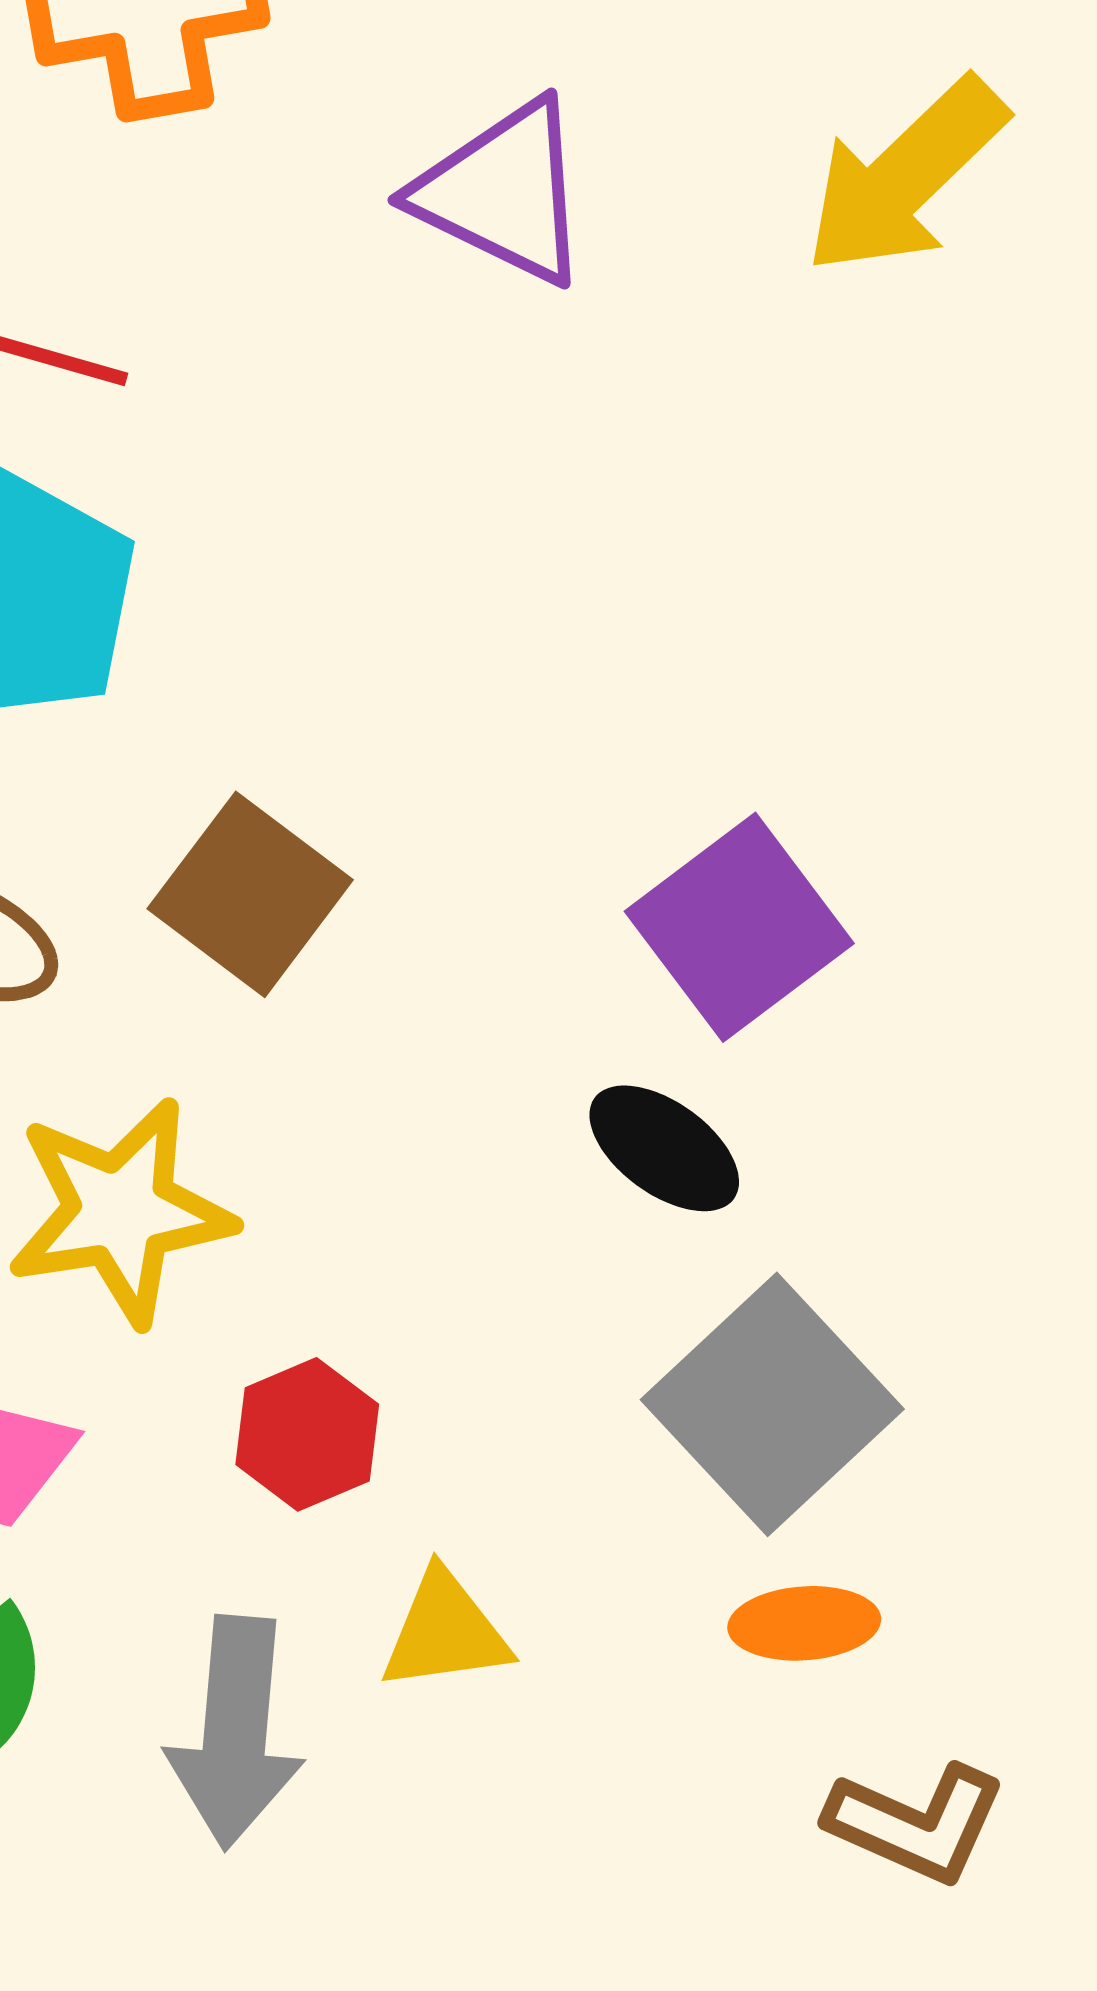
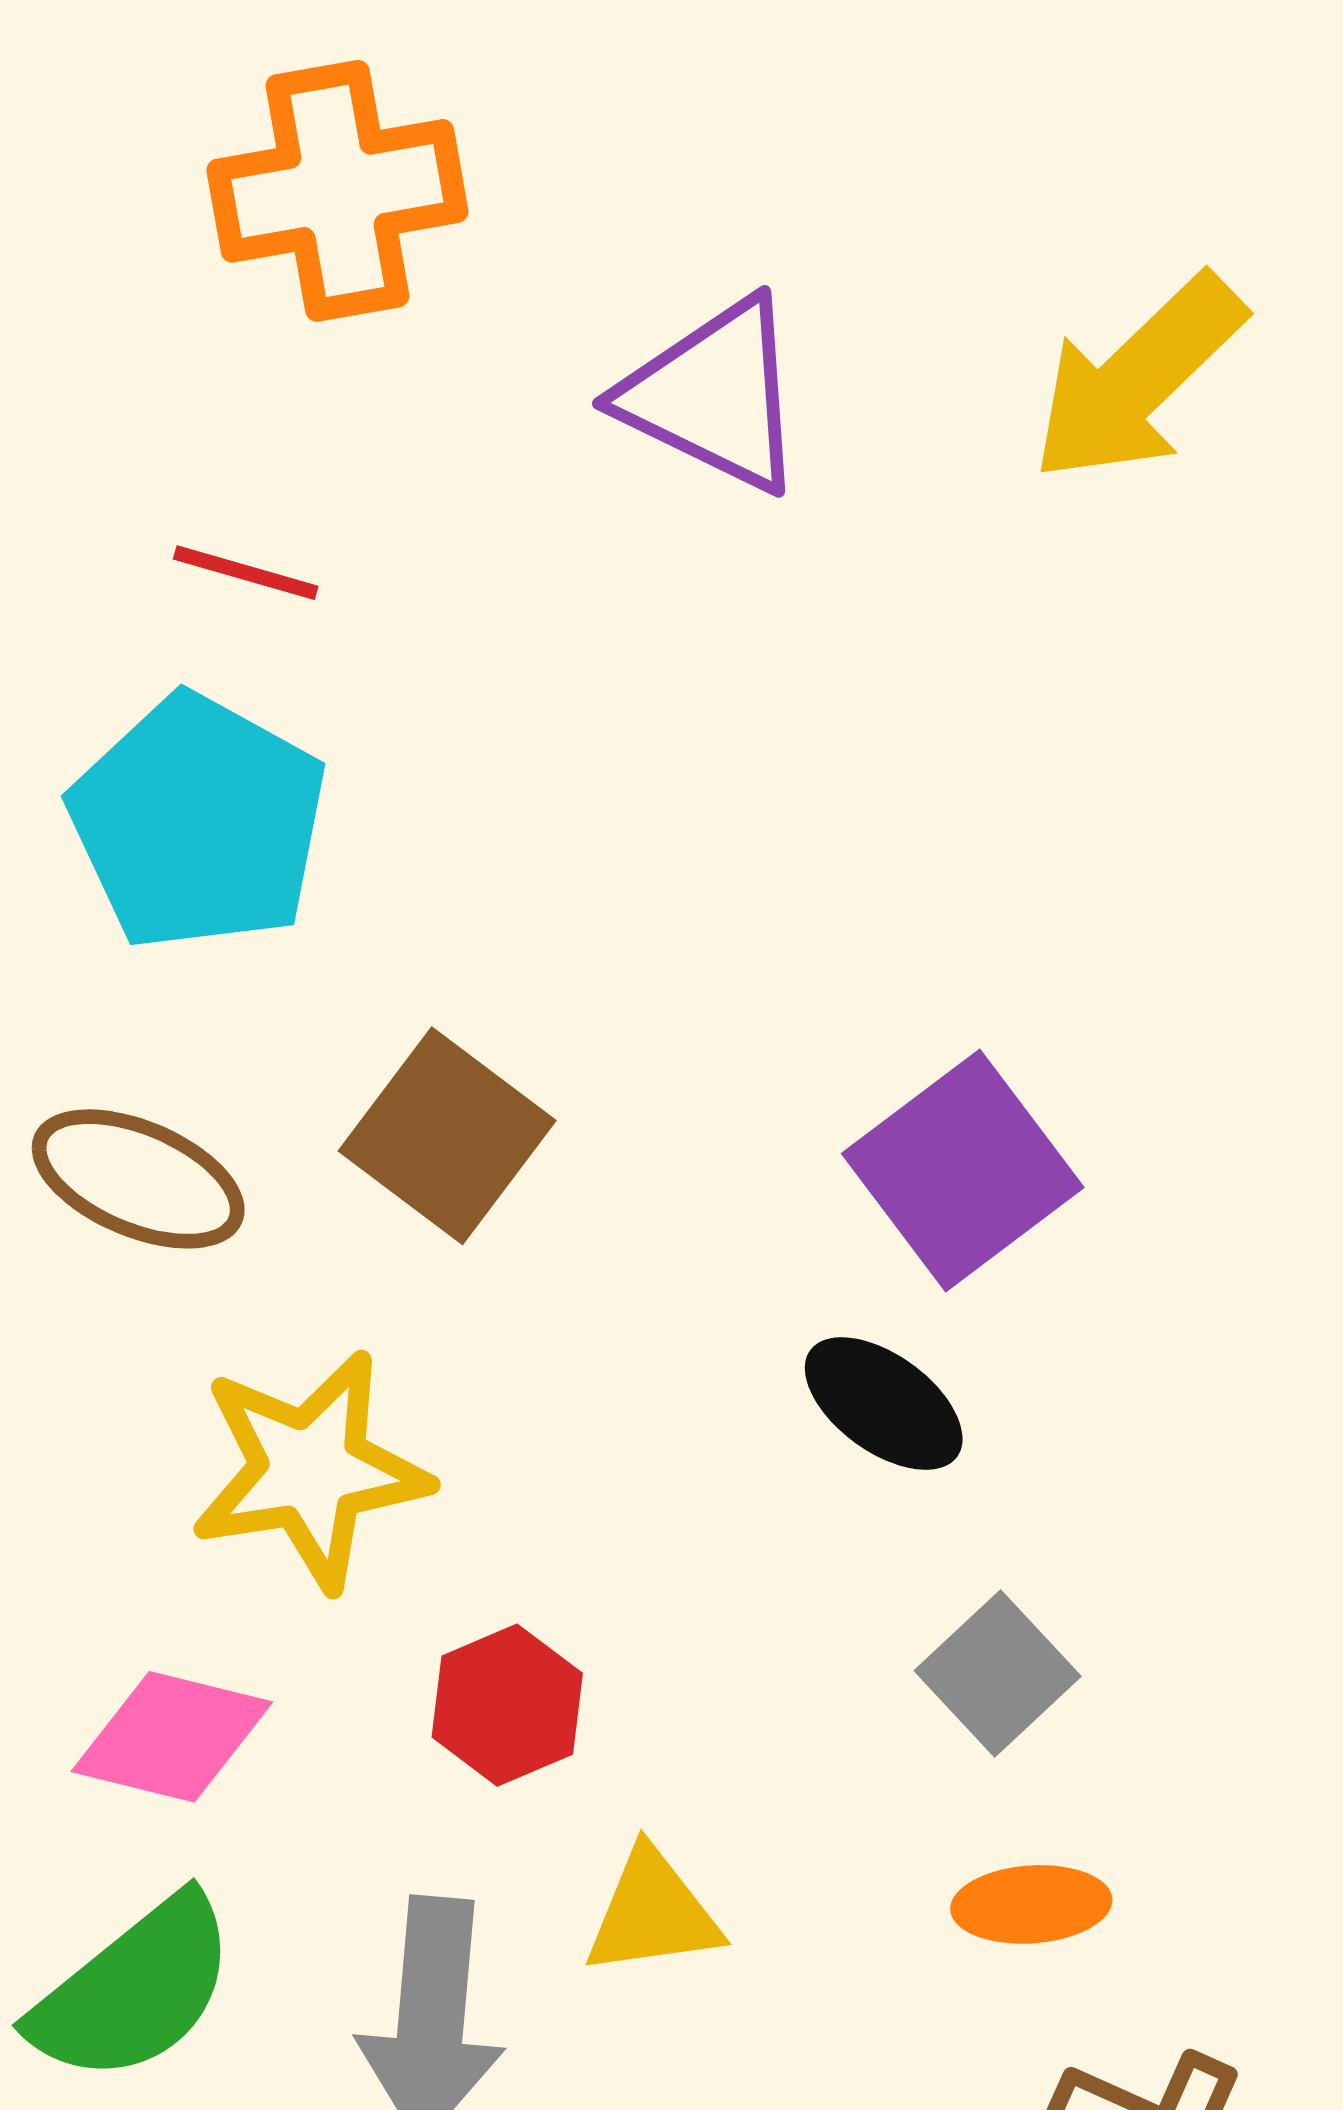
gray square: (772, 1404) -> (998, 1673), size x0.6

